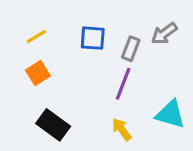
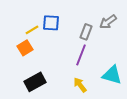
yellow line: (36, 37) -> (32, 30), moved
blue square: (93, 38) -> (51, 23), moved
black rectangle: (53, 125) -> (35, 82), turned -65

